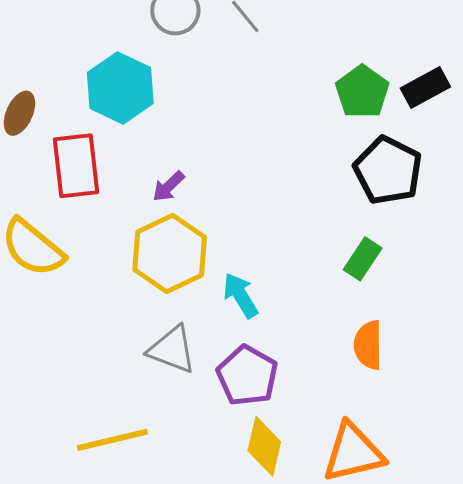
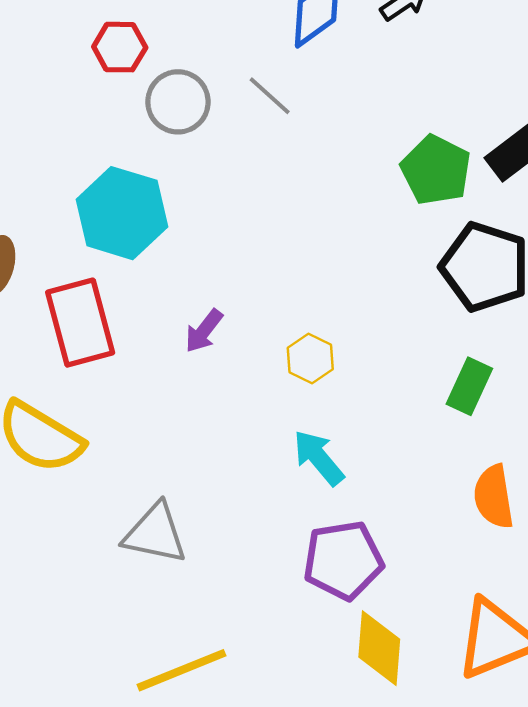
yellow hexagon: (170, 253) -> (310, 359), moved, size x0.5
gray triangle: (172, 350) -> (155, 534), moved
purple pentagon: (247, 376) -> (343, 560), turned -30

